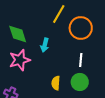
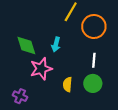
green diamond: (18, 34) -> (26, 45), moved
pink star: (20, 60) -> (41, 69), moved

